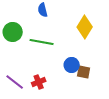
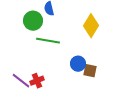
green circle: (13, 32) -> (33, 21), moved
red cross: (39, 82) -> (37, 81), moved

